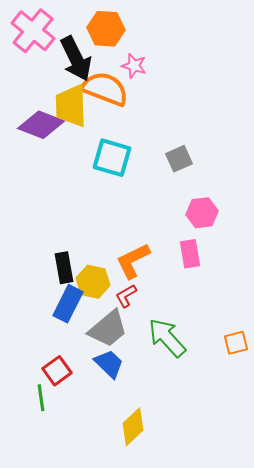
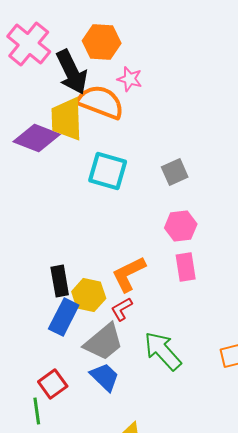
pink hexagon: (202, 213) -> (181, 226), moved

